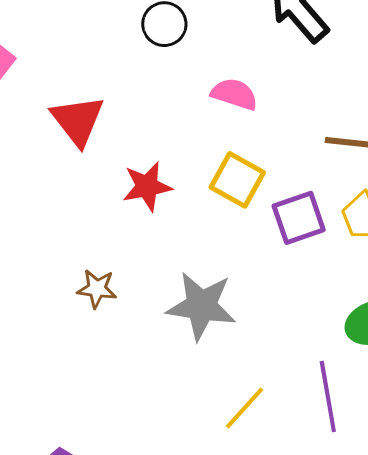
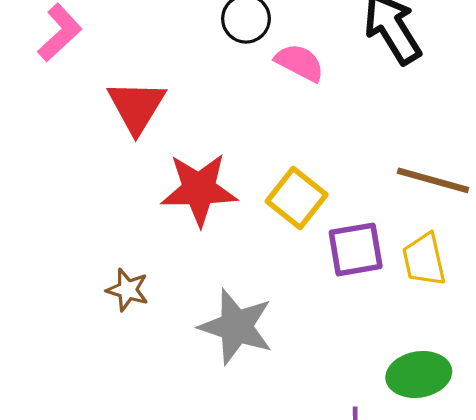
pink semicircle: (234, 94) -> (300, 63), moved
red star: (147, 186) -> (199, 189), size x1.4

